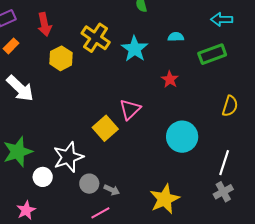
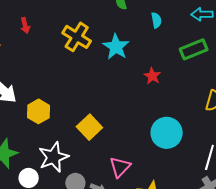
red arrow: (45, 24) -> (25, 25), size x0.7
cyan semicircle: (176, 37) -> (156, 20), moved, turned 84
yellow hexagon: (61, 58) -> (38, 111), moved
pink triangle: (130, 109) -> (120, 167), moved

